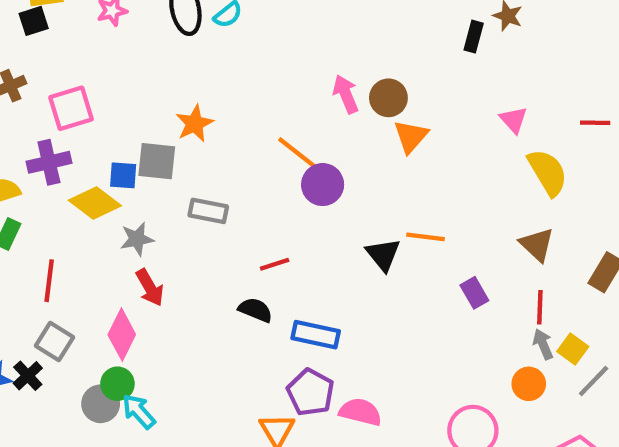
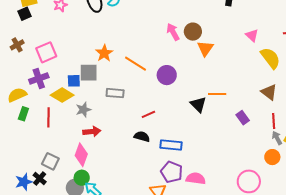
orange line: (299, 154) -> (135, 64), moved
red line: (49, 281) -> (49, 117), moved
red arrow: (150, 288) -> (92, 131), turned -60

